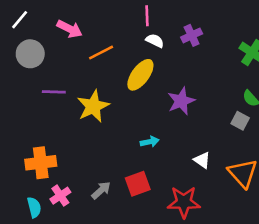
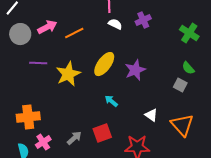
pink arrow: (70, 29) -> (47, 27), moved, turned -54
yellow ellipse: (140, 75) -> (104, 64), moved
cyan arrow: (150, 142) -> (111, 101), turned -128

